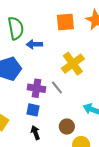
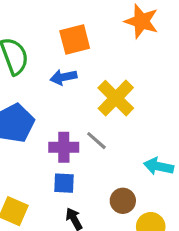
orange square: (65, 22) -> (75, 40), moved
blue arrow: (34, 44) -> (63, 77), moved

